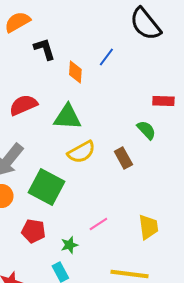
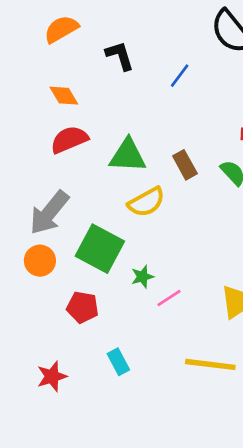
black L-shape: (44, 49) -> (120, 56), moved
orange diamond: (75, 72) -> (64, 96), moved, turned -35
brown rectangle: (123, 158) -> (185, 165), moved
green star: (69, 245) -> (142, 277), moved

